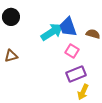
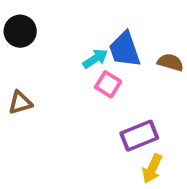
cyan arrow: (52, 32) -> (95, 59), size x0.6
pink square: (72, 51) -> (108, 84), moved

